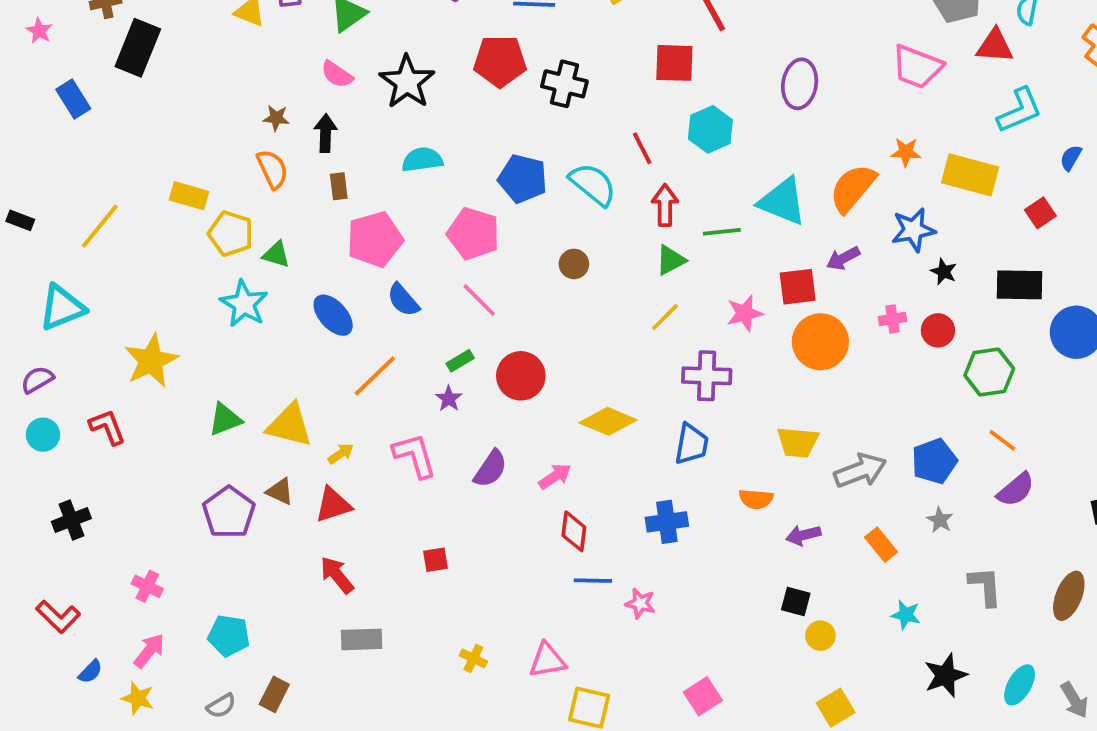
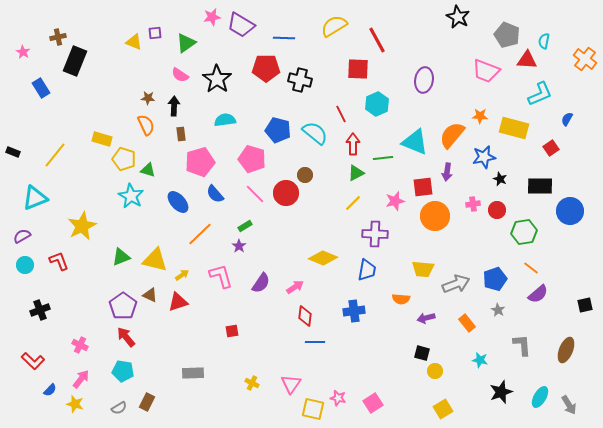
purple arrow: (843, 258) -> (447, 172), turned -54
red circle: (521, 376) -> (286, 193), moved
red arrow: (337, 575) -> (126, 337), moved
pink star: (640, 603) -> (338, 398), moved
pink triangle: (547, 660) -> (291, 384), turned -45

